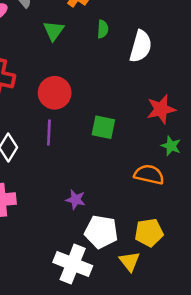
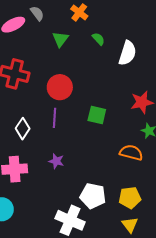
green semicircle: (103, 29) -> (98, 39), turned -48
purple star: (76, 200) -> (56, 161), moved
yellow triangle: (130, 261) -> (130, 225), moved

